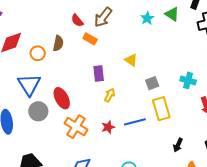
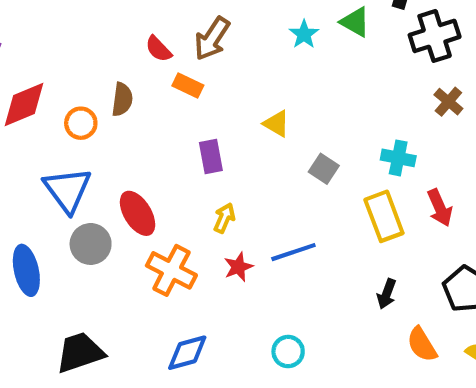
gray square: (152, 83) -> (324, 169), turned -32
yellow arrow: (110, 95) -> (224, 218), moved
yellow rectangle: (161, 109) -> (384, 216), moved

